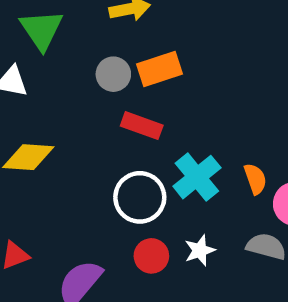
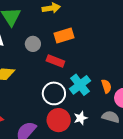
gray circle: (113, 74) -> (33, 44), moved
red circle: (151, 256) -> (59, 120), size x1.5

